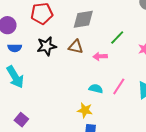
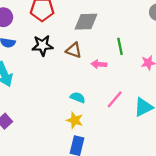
green line: (117, 37) -> (120, 46), turned -63
cyan semicircle: (96, 89) -> (78, 98), moved

